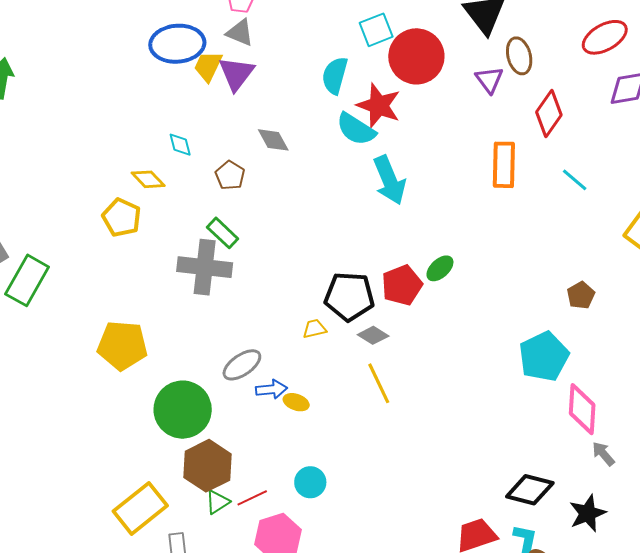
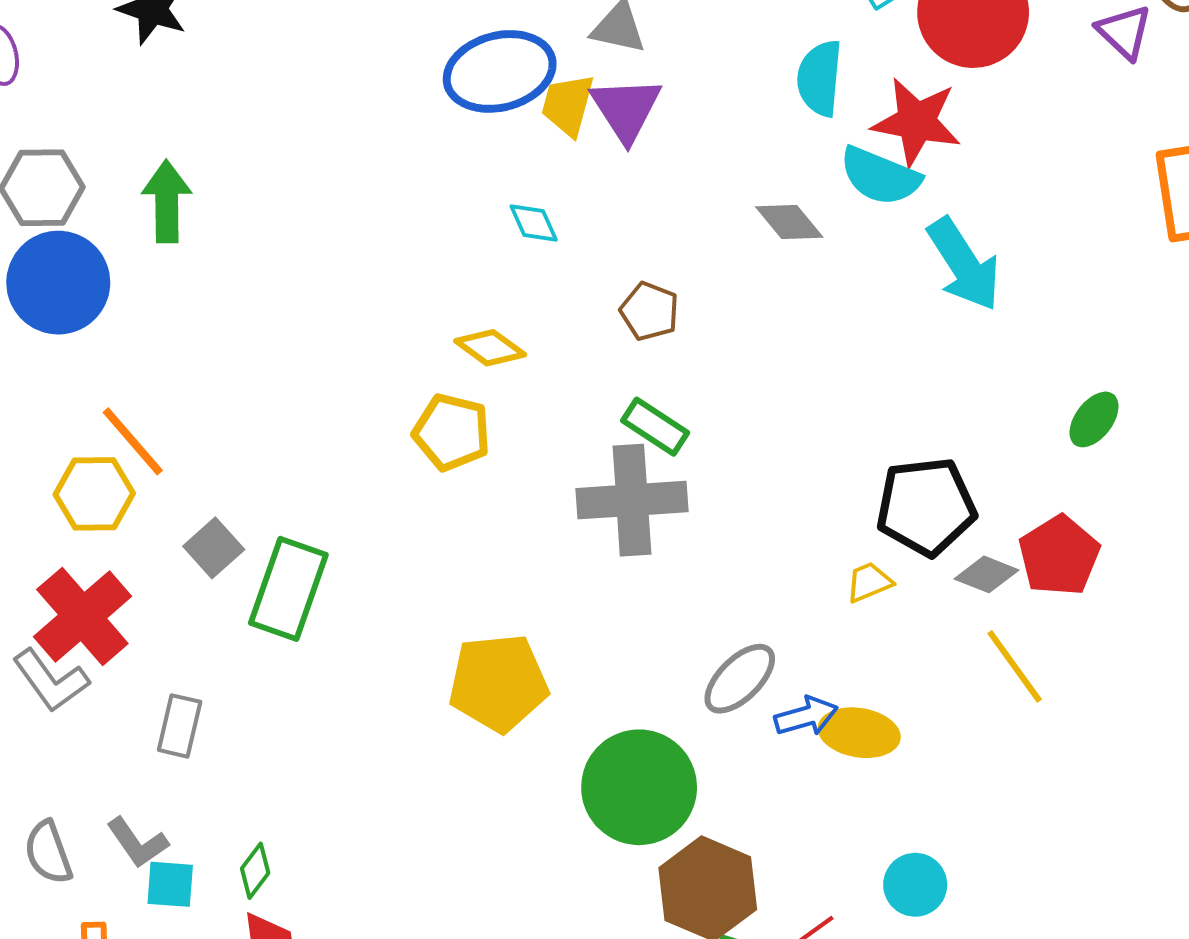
gray diamond: (273, 140) -> (789, 222), moved
cyan diamond: (180, 145) -> (534, 223), moved
red pentagon: (402, 285) -> (1059, 556), moved
yellow ellipse: (296, 402) -> (859, 733), size x1.5

